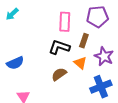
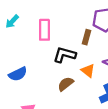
pink rectangle: (65, 22) -> (44, 30), moved
brown rectangle: (84, 41) -> (87, 37), moved

